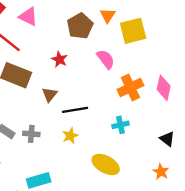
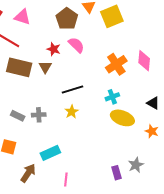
pink semicircle: (106, 59) -> (76, 45), moved
brown triangle: (50, 94) -> (45, 67), moved
yellow ellipse: (106, 164) -> (122, 118), moved

